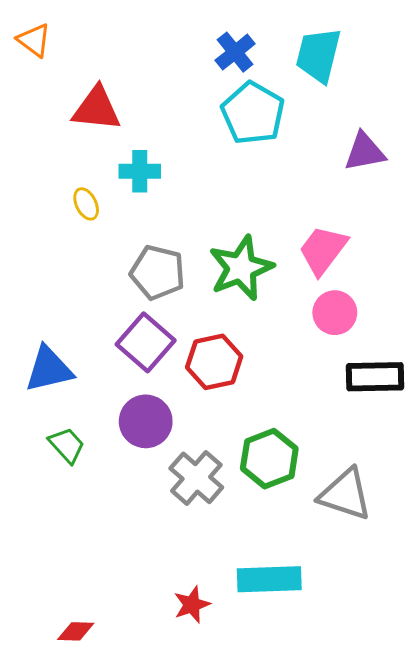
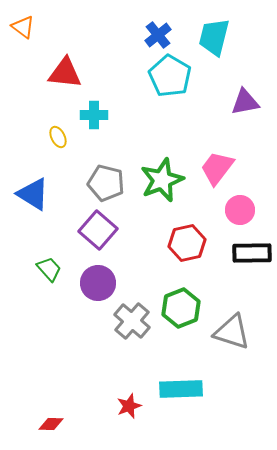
pink circle: (335, 313) -> (240, 210), moved
red hexagon: (214, 362) -> (187, 243), moved
blue triangle: (49, 369) -> (33, 194), moved, turned 45
green trapezoid: (67, 445) -> (49, 269), moved

